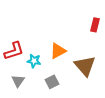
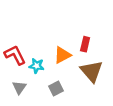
red rectangle: (95, 25) -> (85, 44), moved
red L-shape: (14, 51) -> (15, 55), turned -100

